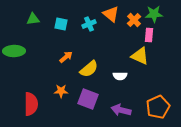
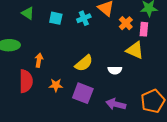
green triangle: (33, 19) -> (28, 13), turned 40
orange cross: (134, 20) -> (126, 23), moved
orange arrow: (66, 57) -> (39, 60), moved, turned -40
red semicircle: (31, 104) -> (26, 81), moved

